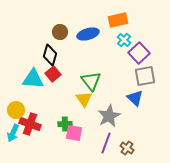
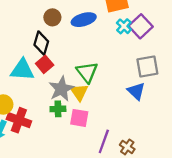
purple square: (139, 53) -> (141, 26), moved
gray star: (109, 116) -> (61, 89), moved
green cross: (65, 124) -> (58, 109), moved
pink square: (74, 133) -> (79, 118), moved

